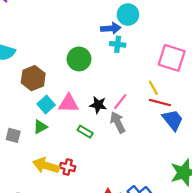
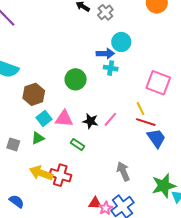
gray arrow: (118, 122) -> (123, 171), moved
red cross: (68, 167) -> (60, 175), size x1.5

